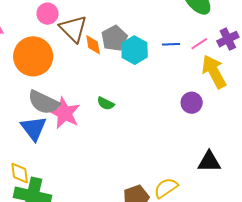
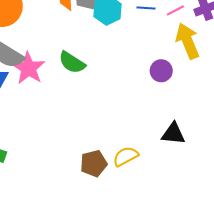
green semicircle: (106, 103) -> (72, 62), size x1.5

